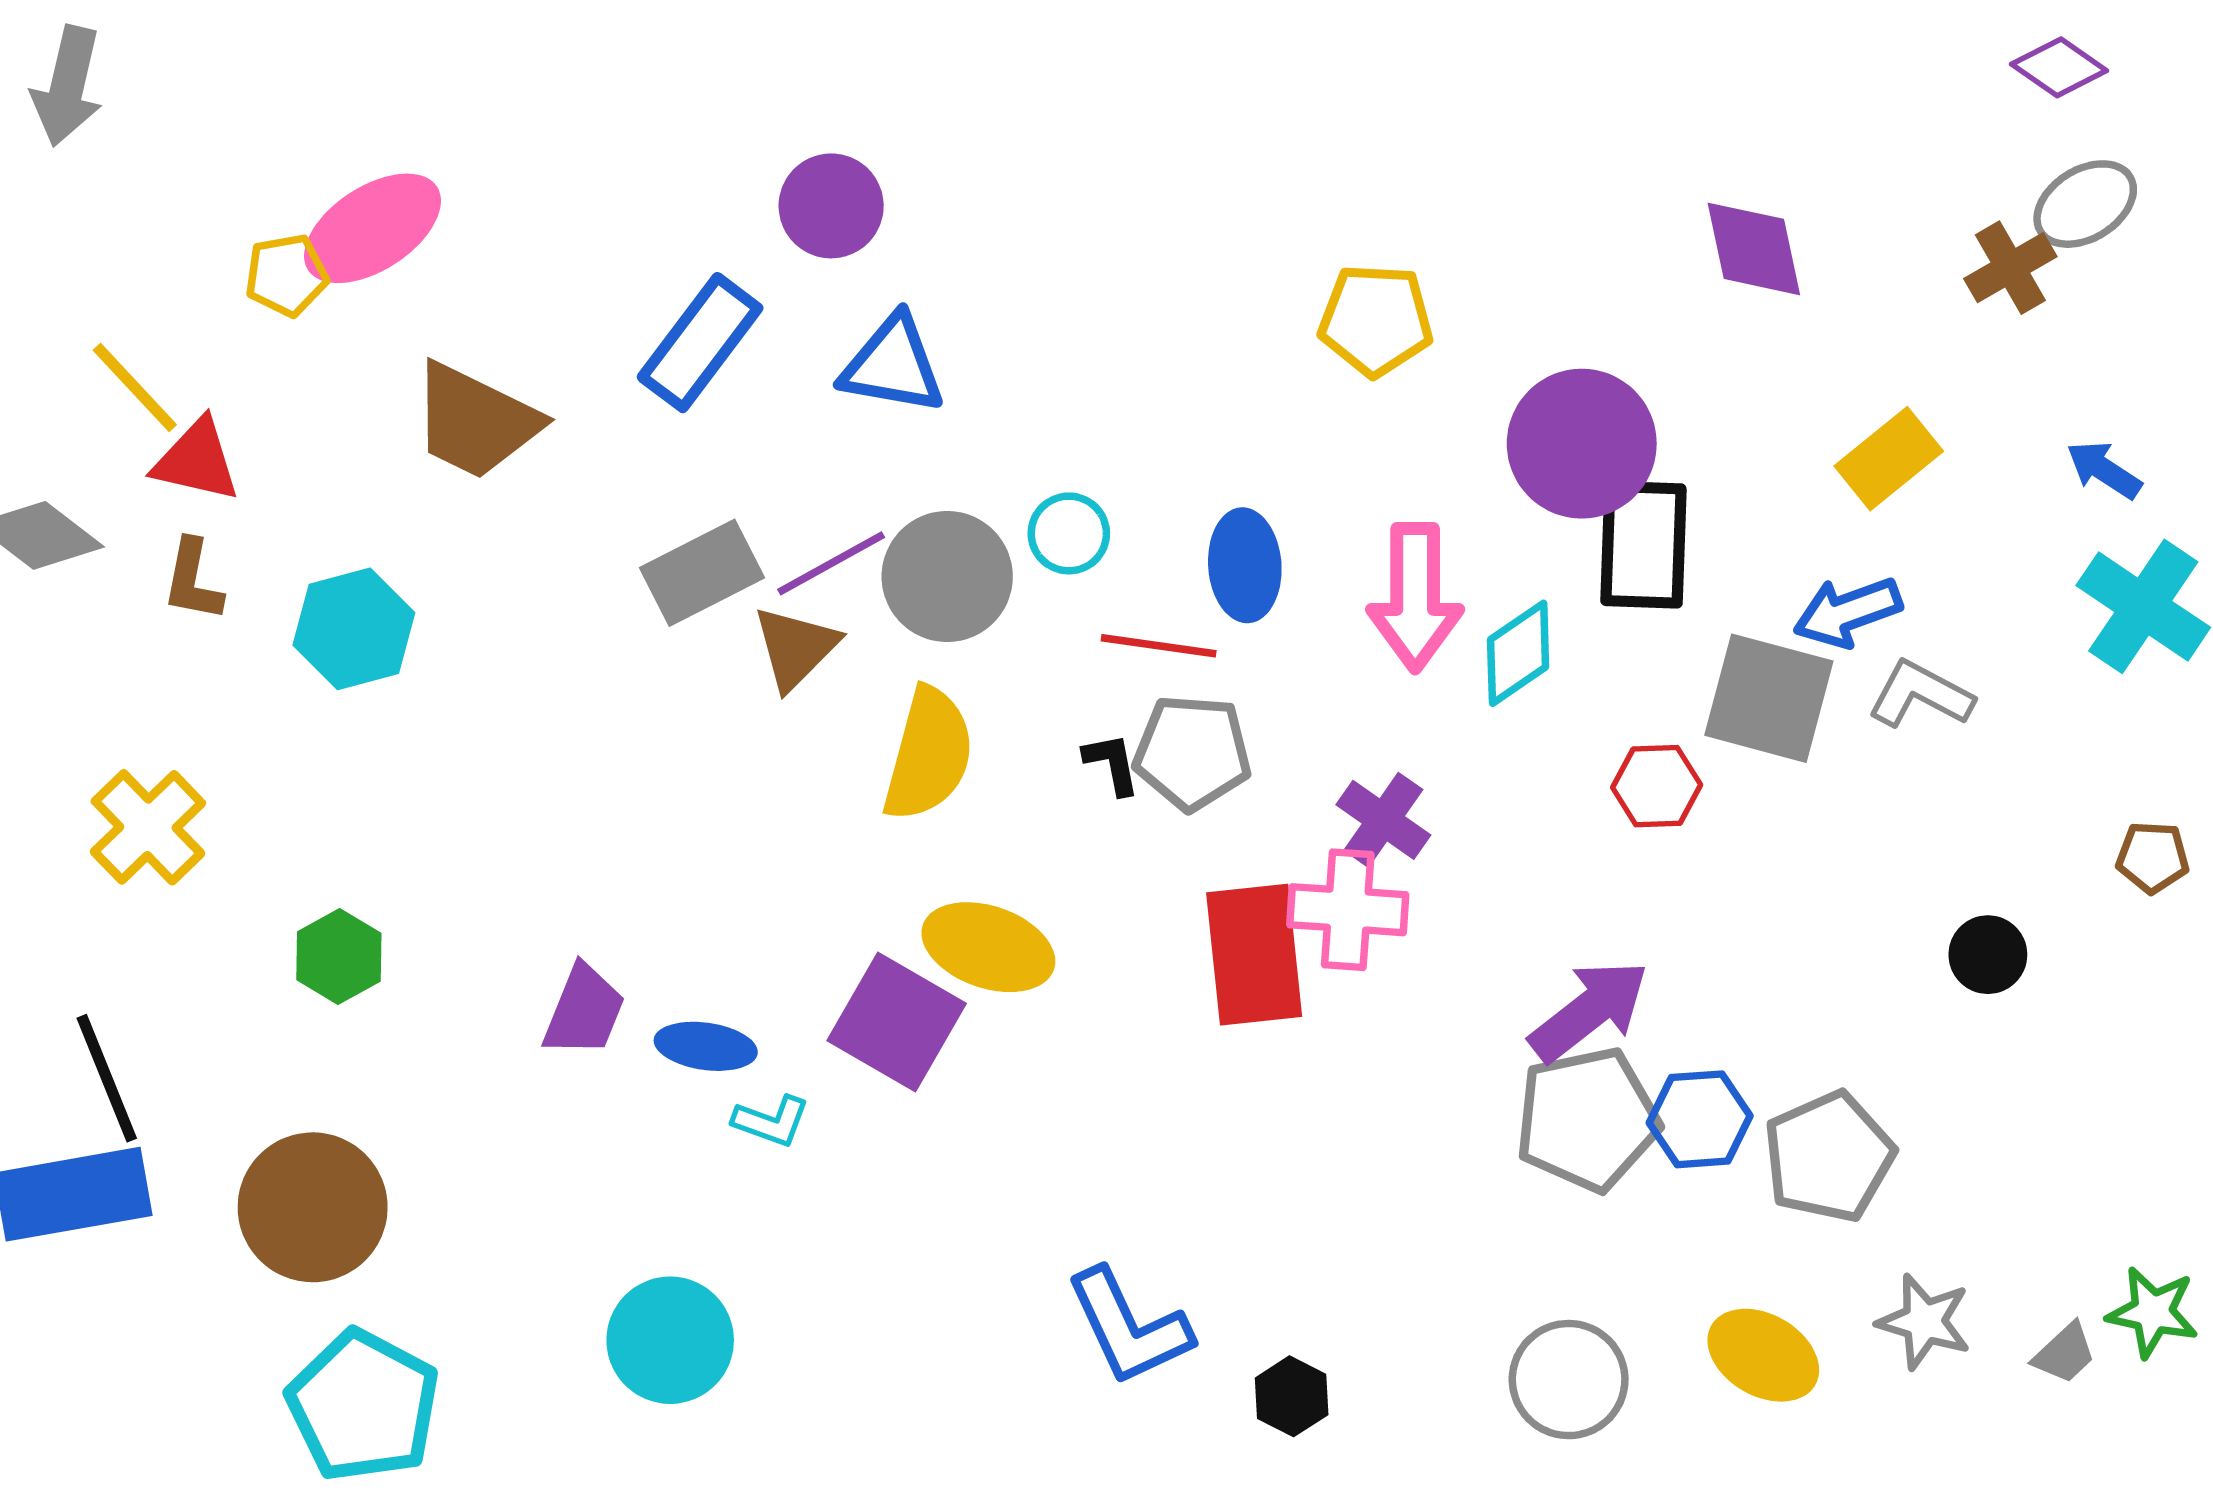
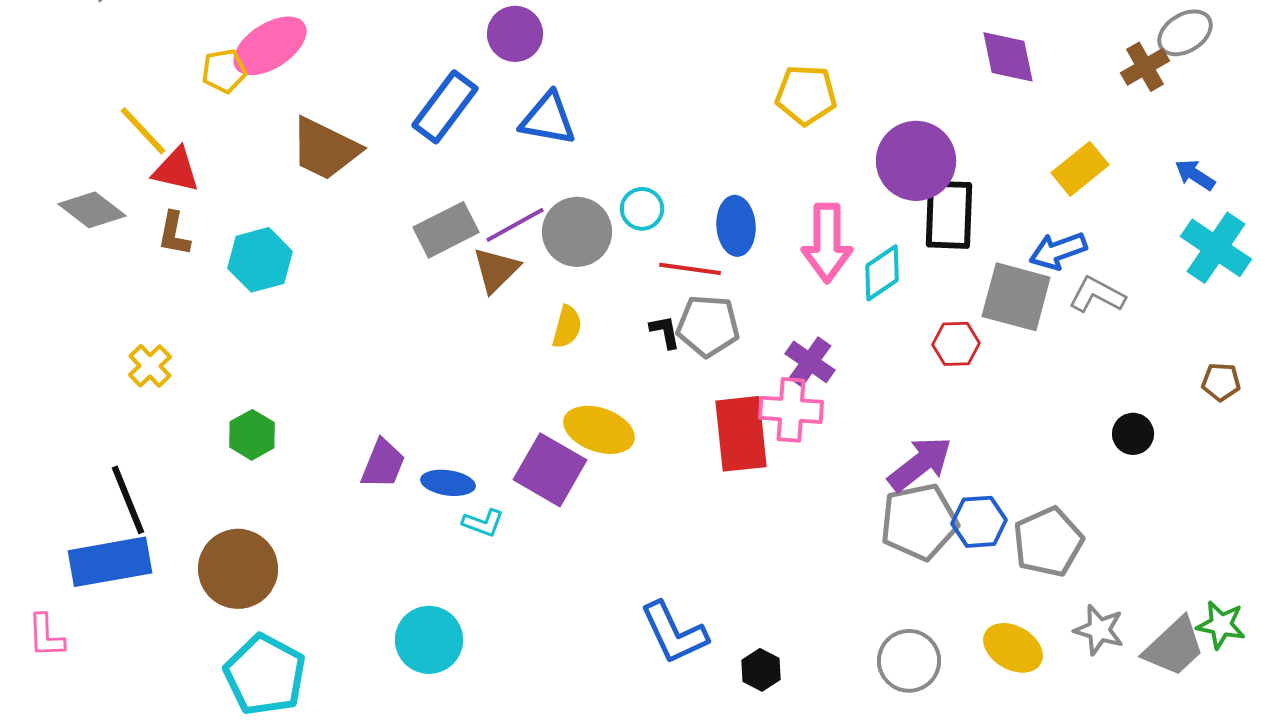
yellow semicircle: (928, 754) -> (567, 327), size x0.6
yellow cross: (148, 827) -> (150, 366), size x0.7
gray trapezoid: (2065, 1353) -> (1174, 647), size x1.8

